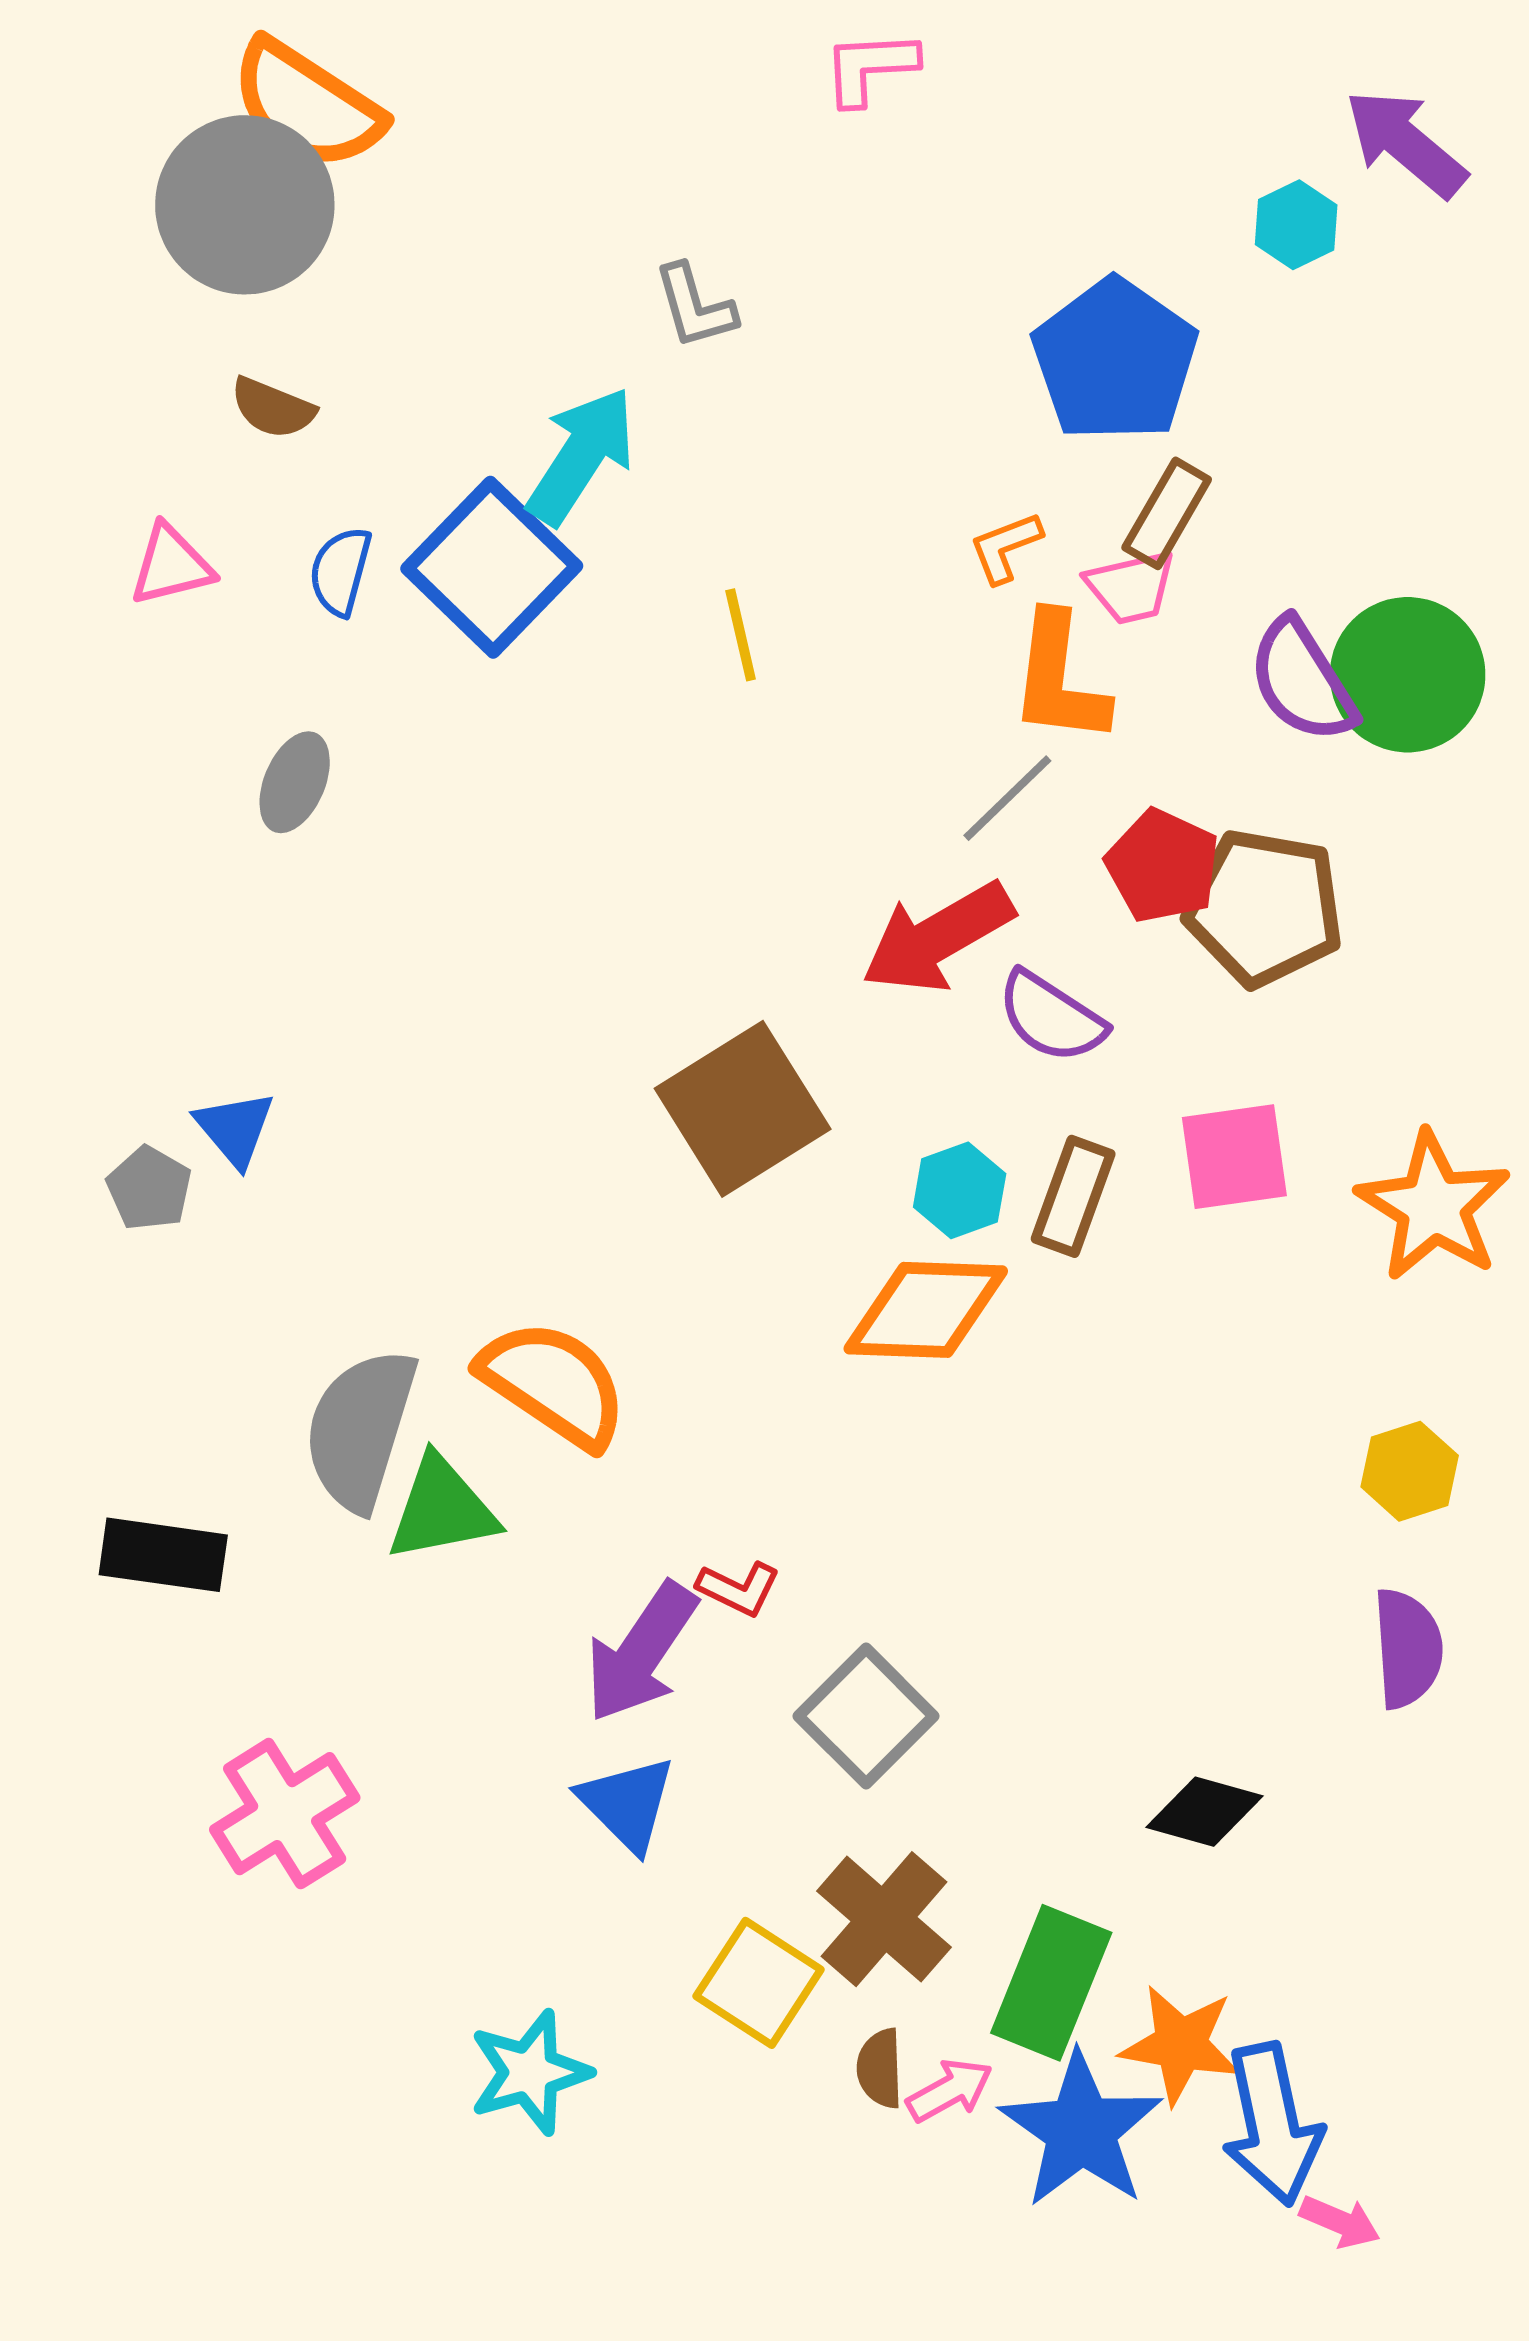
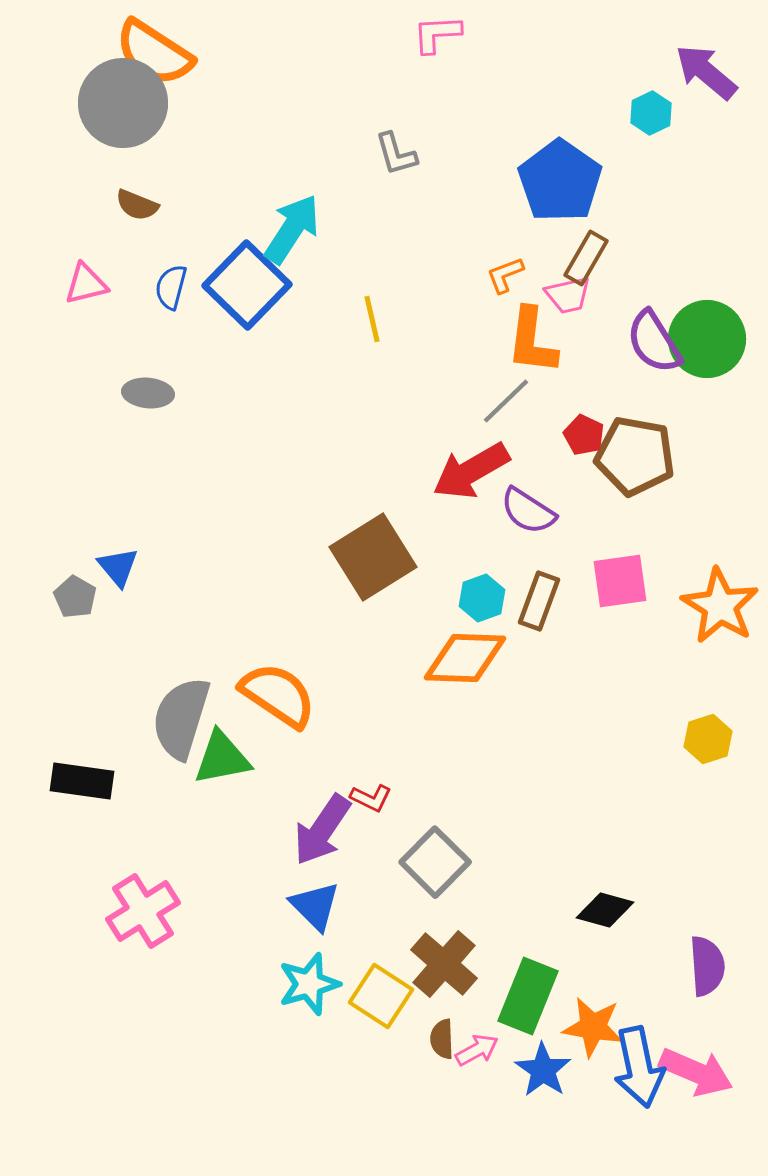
gray L-shape: (695, 306) -> (396, 154), moved
gray ellipse: (295, 782) -> (148, 393), turned 72
red pentagon: (1163, 866) -> (584, 435), size x0.7
purple semicircle: (1408, 1648) -> (707, 966), moved
cyan star: (530, 2072) -> (309, 984), moved
blue star: (1081, 2130) -> (543, 1070), size x0.7
pink arrow: (1340, 2222) -> (696, 1072), moved, size x1.8

